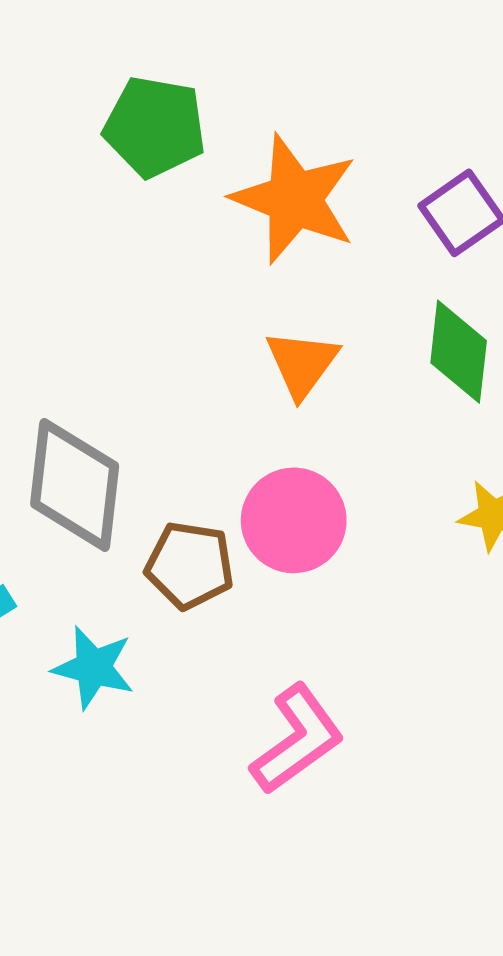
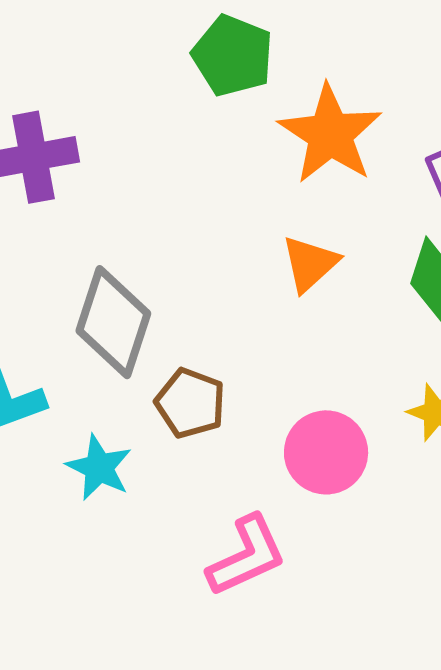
pink circle: (294, 520) -> (326, 452), moved

